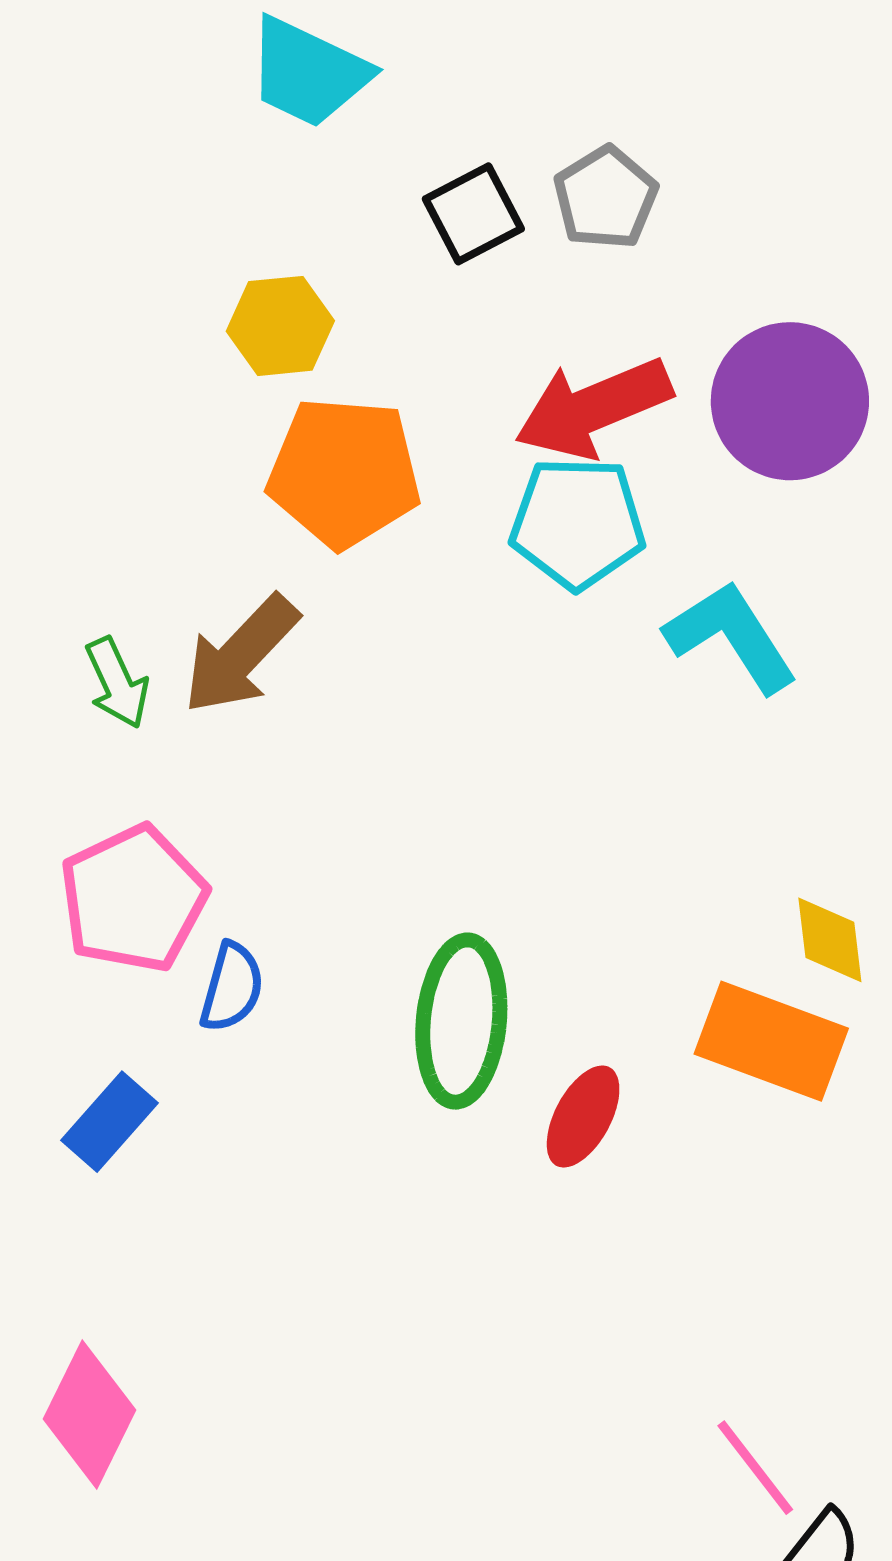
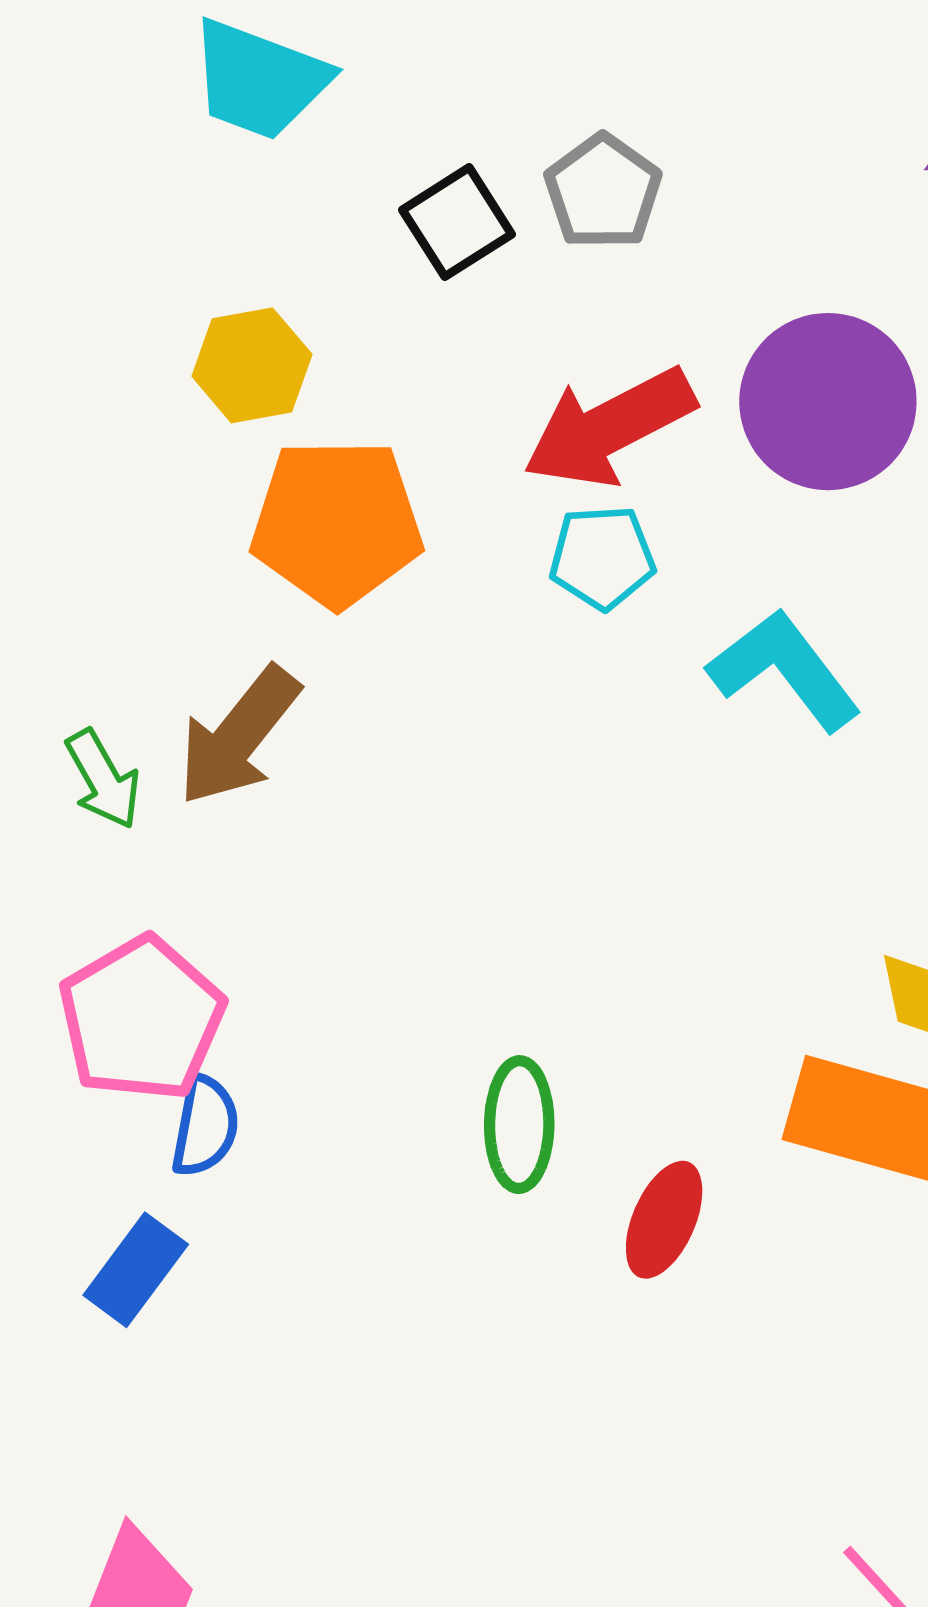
cyan pentagon: (577, 523) -> (602, 557), size x0.7
blue semicircle: (232, 987) -> (205, 1126), moved
green ellipse: (461, 1021) -> (519, 1125), size x0.7

